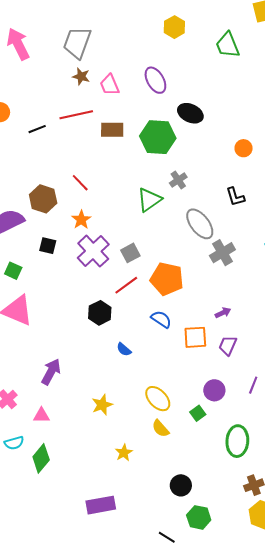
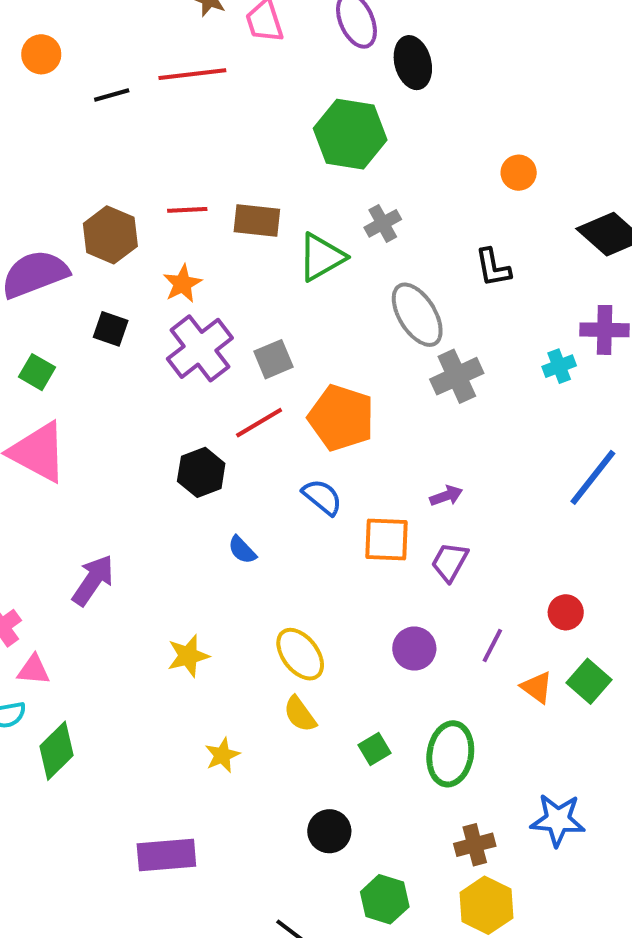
black ellipse: (190, 113) -> (413, 63), moved, turned 45
brown rectangle: (112, 130) -> (257, 221), moved
red line: (80, 183) -> (187, 210), turned -54
green square: (198, 413) -> (374, 749), moved
pink triangle: (42, 415) -> (34, 670), moved
green hexagon: (199, 517) -> (385, 899), moved

